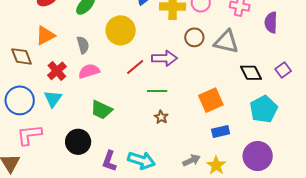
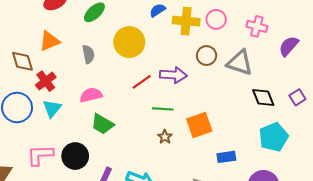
purple semicircle: (271, 22) -> (289, 46), turned 35
red cross: (57, 71) -> (46, 81), moved
pink semicircle: (89, 71) -> (91, 95), moved
orange square: (211, 100) -> (199, 125), moved
pink L-shape: (29, 135) -> (40, 155), moved

